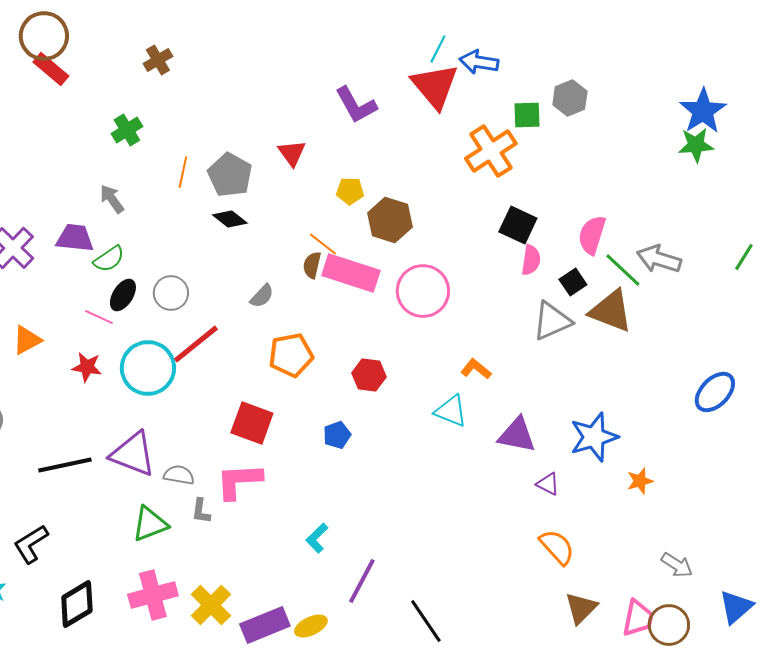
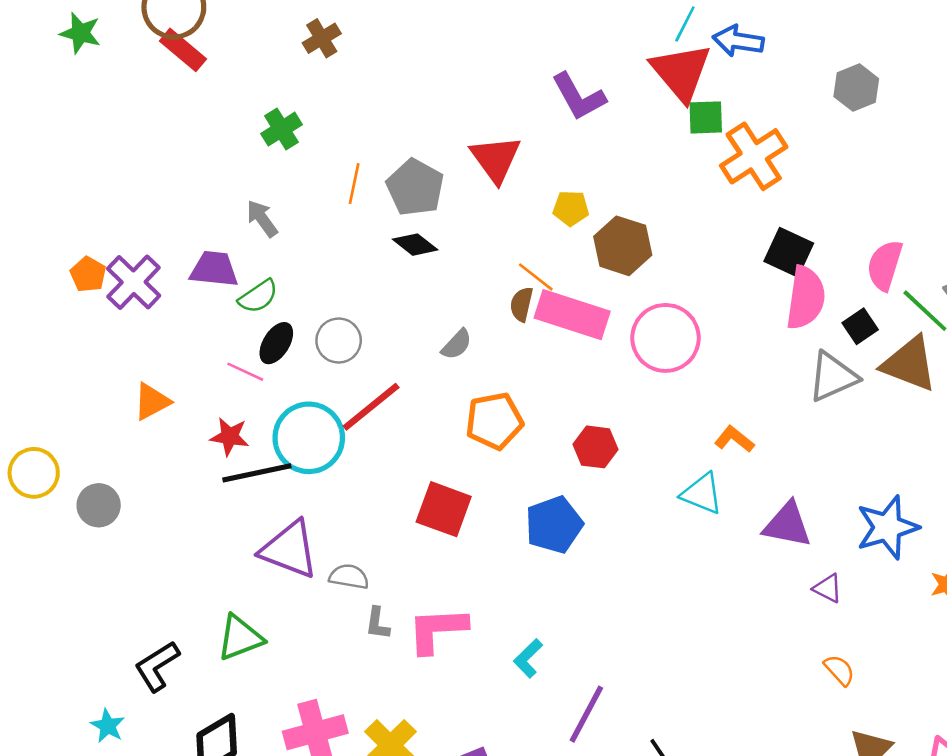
green square: (527, 115) -> (706, 117), moved
red triangle: (292, 153) -> (496, 159), size x1.4
pink semicircle: (531, 260) -> (806, 298), size x1.6
blue pentagon: (337, 435) -> (554, 525), size x1.6
black line: (65, 465) -> (257, 473), moved
pink L-shape: (239, 481) -> (437, 630), moved
green triangle: (150, 524) -> (240, 638), moved
orange semicircle: (557, 547) -> (839, 670), size x0.7

